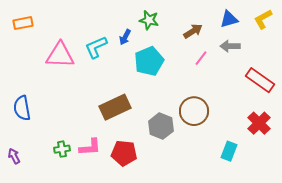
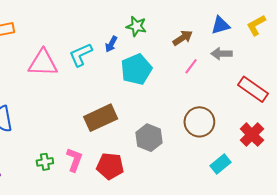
brown circle: (194, 111) -> (199, 122), moved
pink L-shape: (90, 147) -> (74, 160), turned -65
cyan rectangle: (229, 151) -> (220, 164), turned 30

